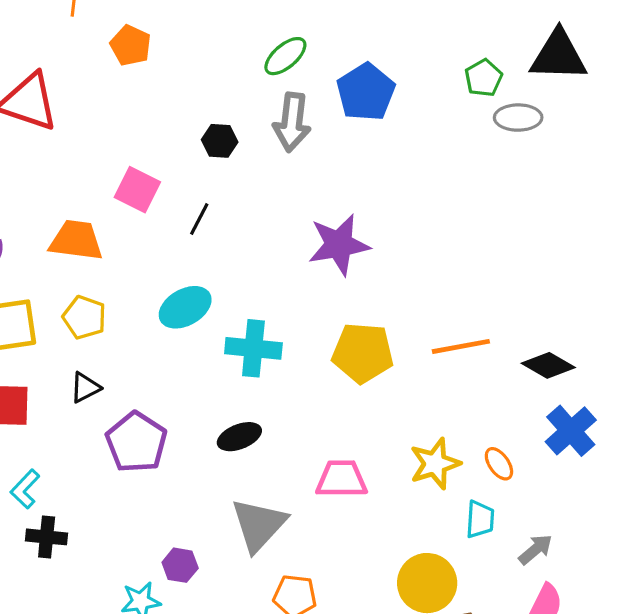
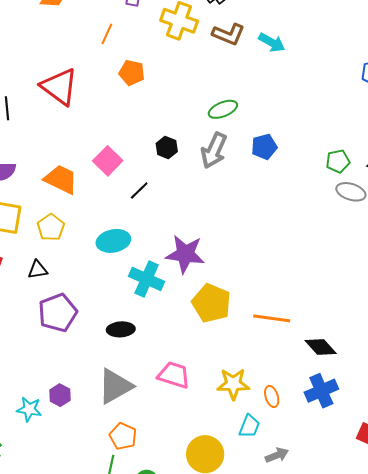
orange pentagon: (130, 45) -> (132, 73), turned -30
blue pentagon: (366, 92) -> (264, 147), size x0.7
purple star: (339, 245) -> (185, 254), moved

